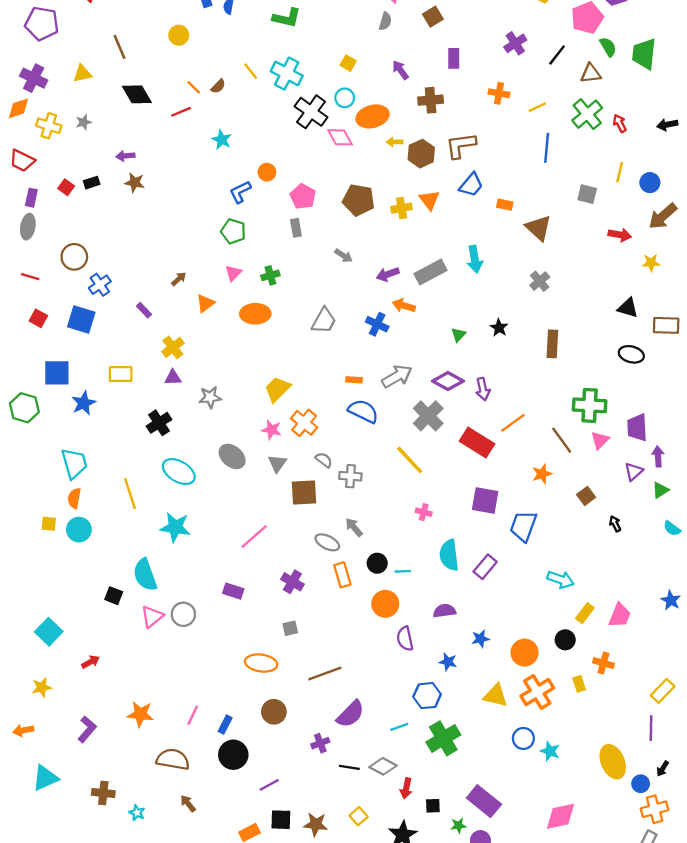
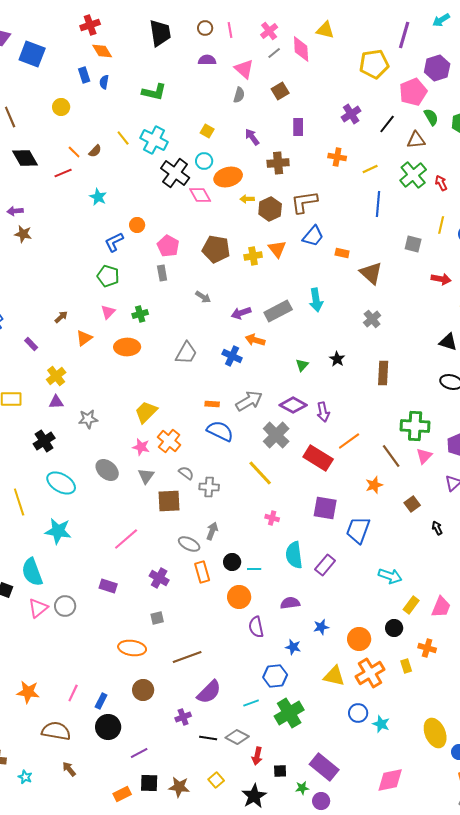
gray arrow: (354, 527) -> (212, 531), turned 60

